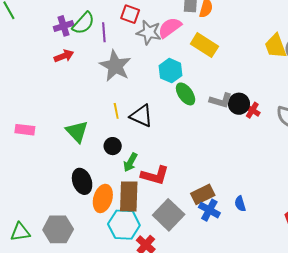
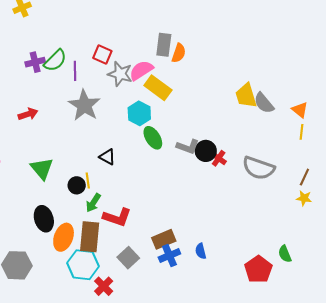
yellow rectangle: (204, 45) -> (158, 88), moved
red arrow: (64, 56) -> (28, 114), moved
yellow line: (116, 111) -> (88, 181), moved
black triangle: (141, 116) -> (107, 157), size x0.7
blue cross: (209, 210) -> (169, 255), turned 35
gray square: (169, 215) -> (128, 258), size x0.7

